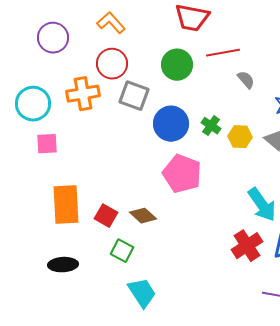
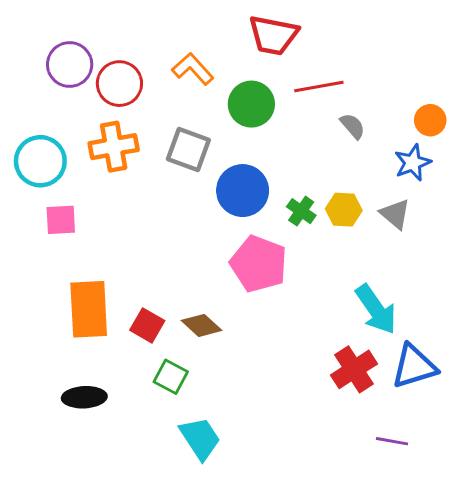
orange L-shape: (111, 23) -> (193, 69), moved
red circle: (112, 64) -> (119, 84), moved
green cross: (211, 126) -> (301, 211), moved

